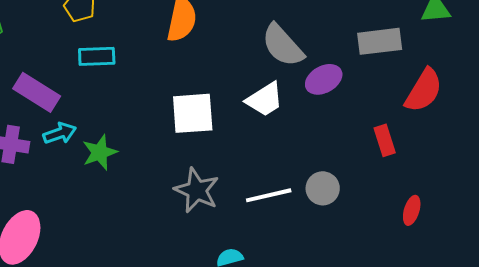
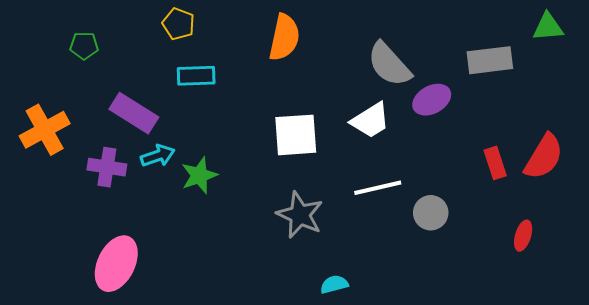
red semicircle: (424, 90) -> (544, 157), moved
white line: (269, 195) -> (378, 188), moved

